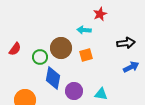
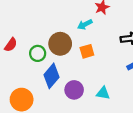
cyan arrow: (84, 30) -> (85, 24), turned -32
blue diamond: (53, 78) -> (52, 76), turned 30

